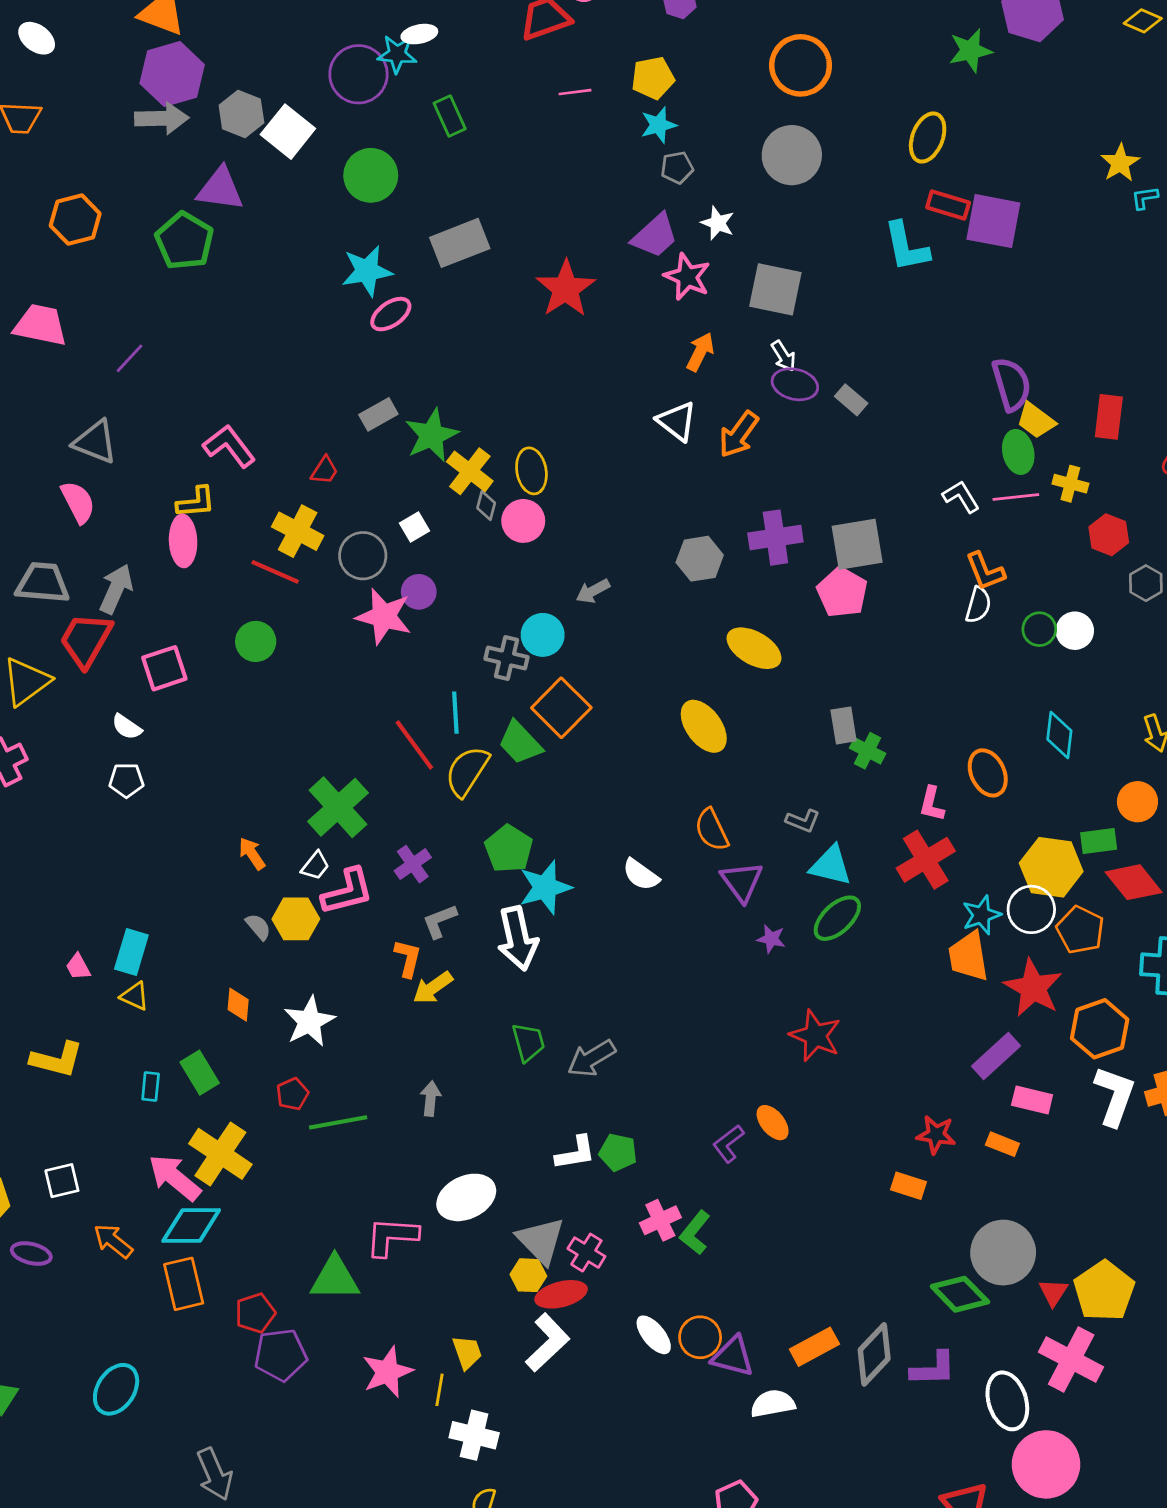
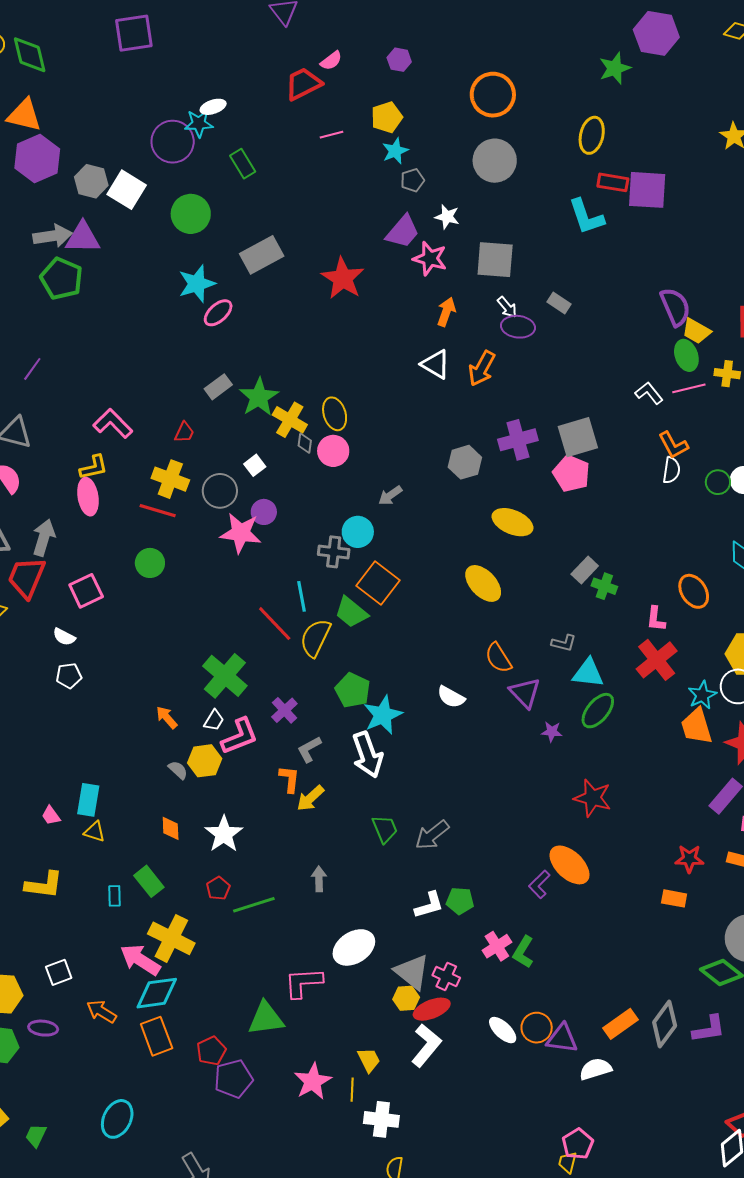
gray arrow: (162, 118) -> (53, 236), moved
gray rectangle: (851, 400) -> (559, 303), moved
gray rectangle: (844, 725) -> (585, 570), turned 60
orange ellipse: (773, 1123) -> (570, 865), size x1.6

